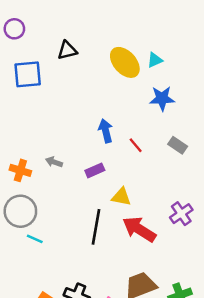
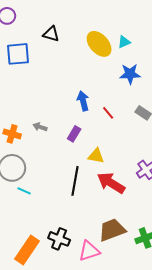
black triangle: (67, 50) -> (51, 34), turned 30
purple rectangle: (95, 170) -> (74, 134), turned -35

